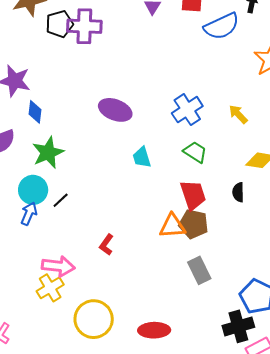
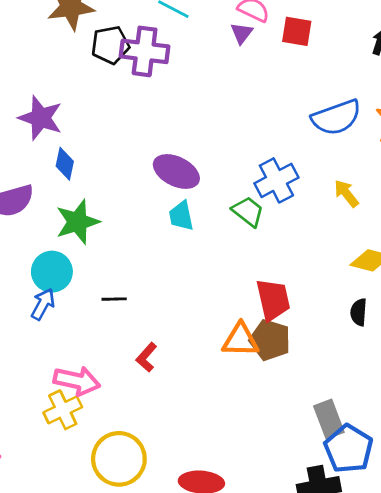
blue semicircle: (222, 26) -> (336, 117), moved
green trapezoid: (195, 152) -> (248, 212), moved
cyan trapezoid: (142, 157) -> (181, 216), moved
black semicircle: (238, 192) -> (359, 312), moved
black line: (61, 200) -> (114, 299), moved, turned 36
gray rectangle: (199, 270) -> (329, 419), moved

